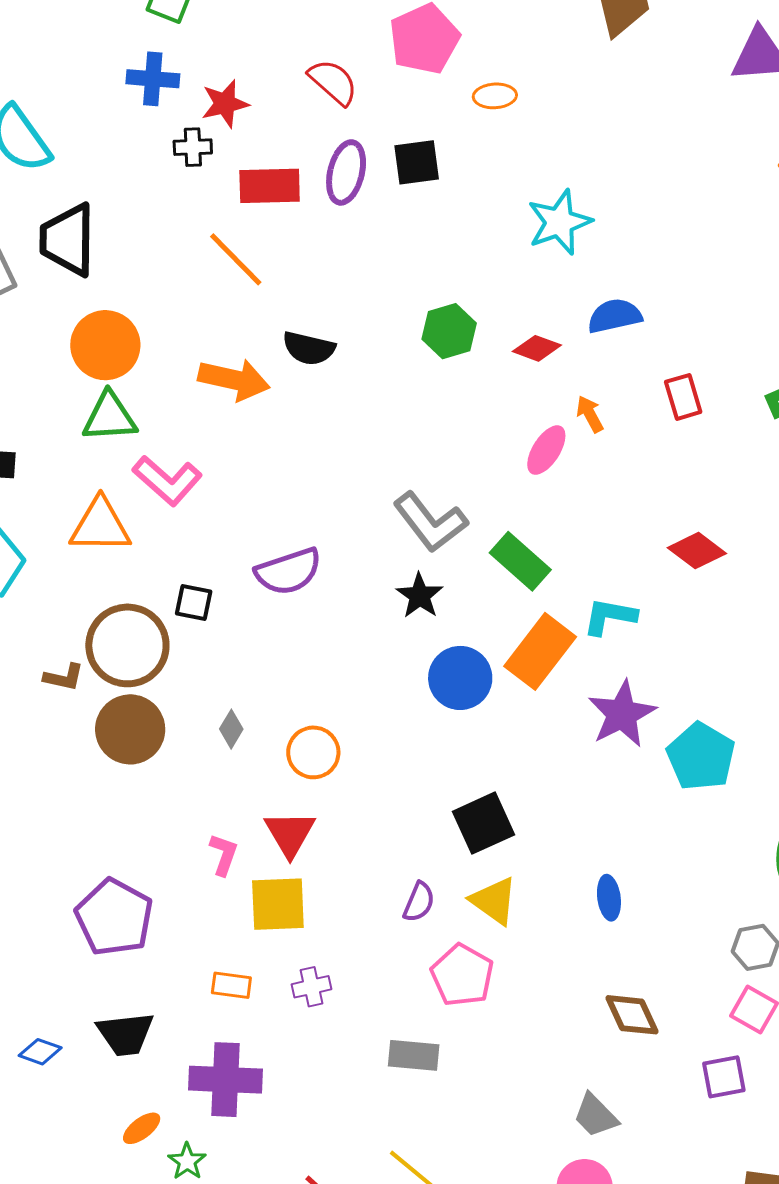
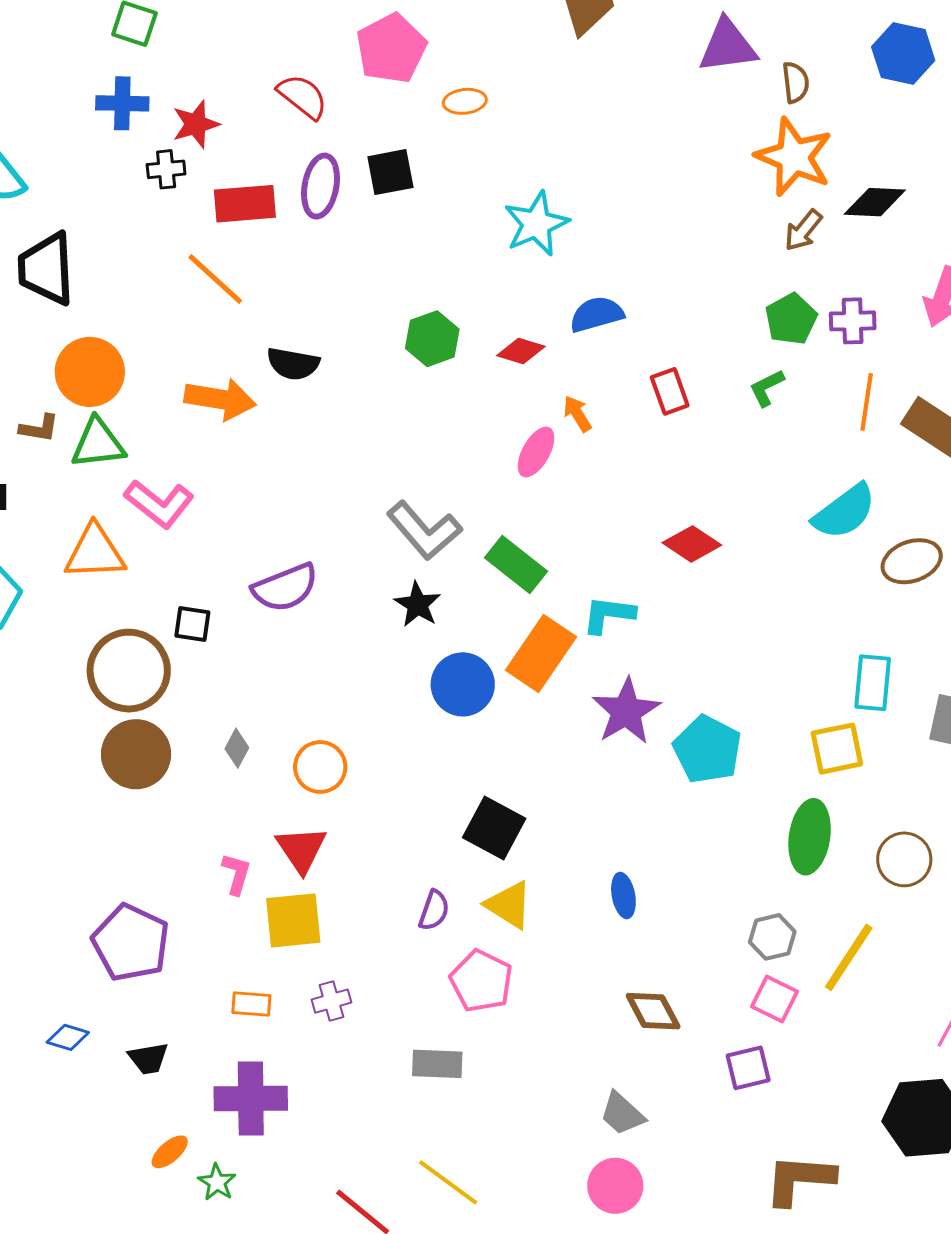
brown L-shape: (64, 677) -> (39, 428), moved
black square: (484, 823) -> (494, 828), turned -34
black trapezoid: (125, 1034) -> (148, 1059), size x0.7
blue diamond: (40, 1052) -> (68, 1037), moved

